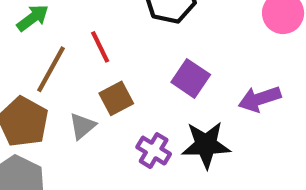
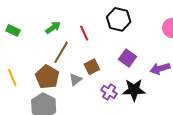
red line: (100, 47) -> (84, 33), moved

